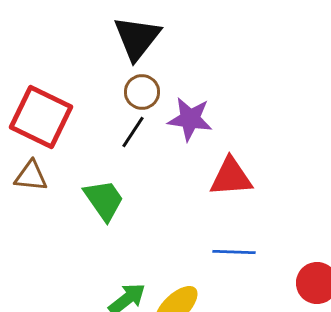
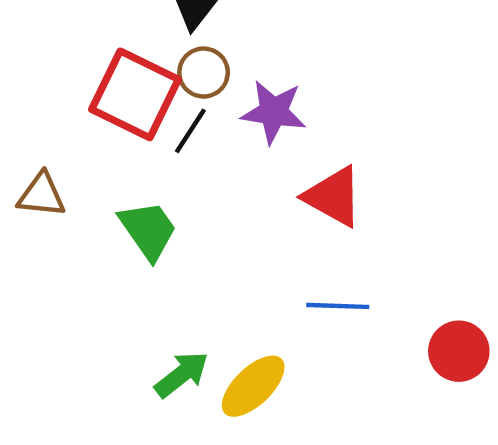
red square: (41, 117) -> (135, 94), moved
red triangle: (231, 177) -> (333, 197), turned 33

